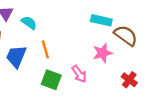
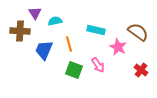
cyan rectangle: (101, 20) -> (96, 30), moved
cyan semicircle: (29, 23) -> (55, 21), turned -48
pink star: (102, 53) -> (118, 47), turned -30

